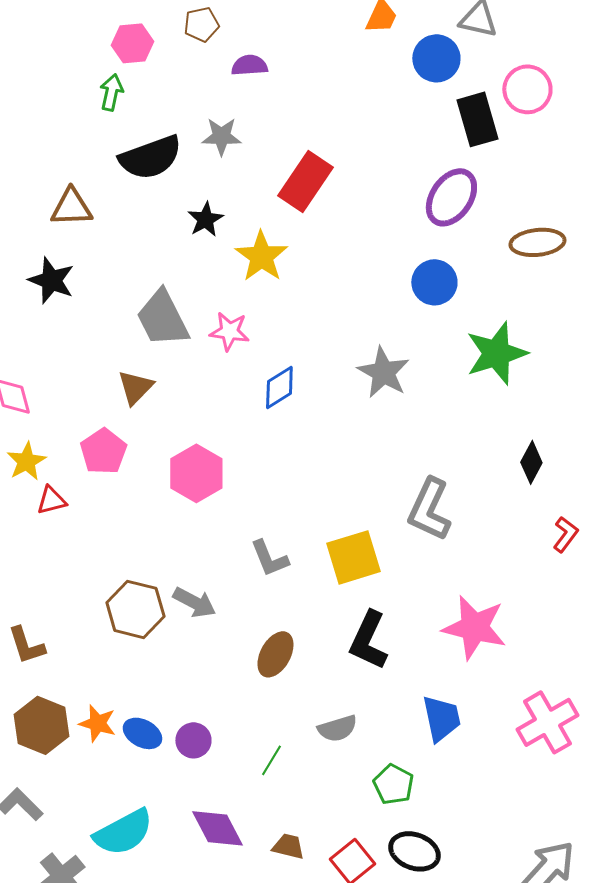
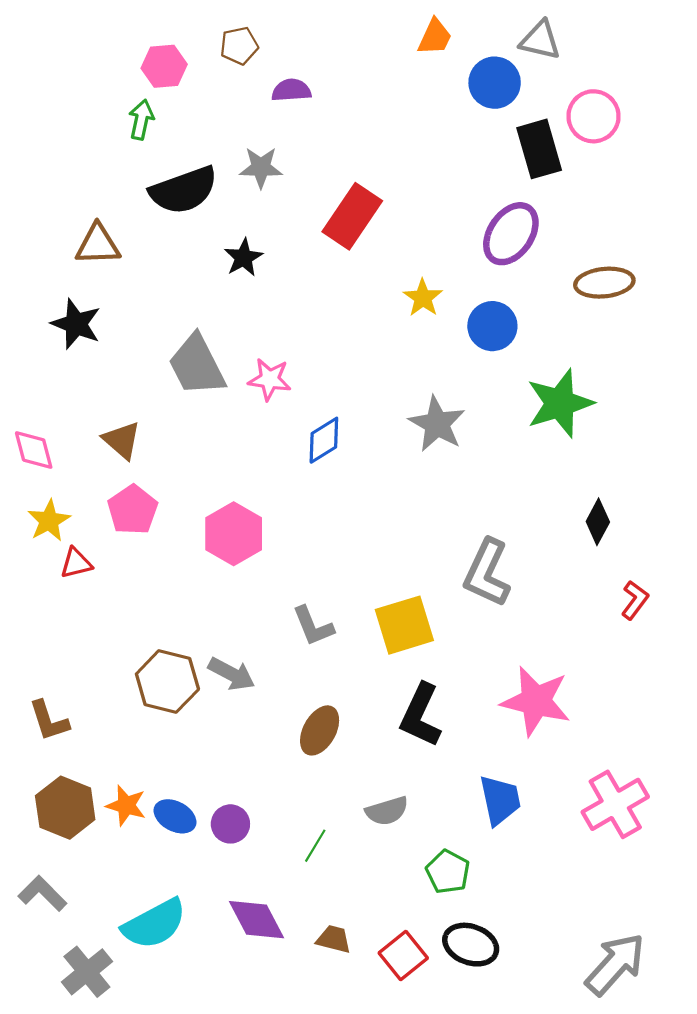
yellow star: (261, 256) -> (423, 298), moved, size x0.7
brown triangle: (135, 387) -> (122, 440), moved, turned -33

